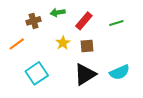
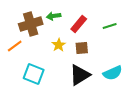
brown cross: (34, 21) -> (31, 24), size x1.6
cyan square: (37, 73) -> (34, 74), turned -35

